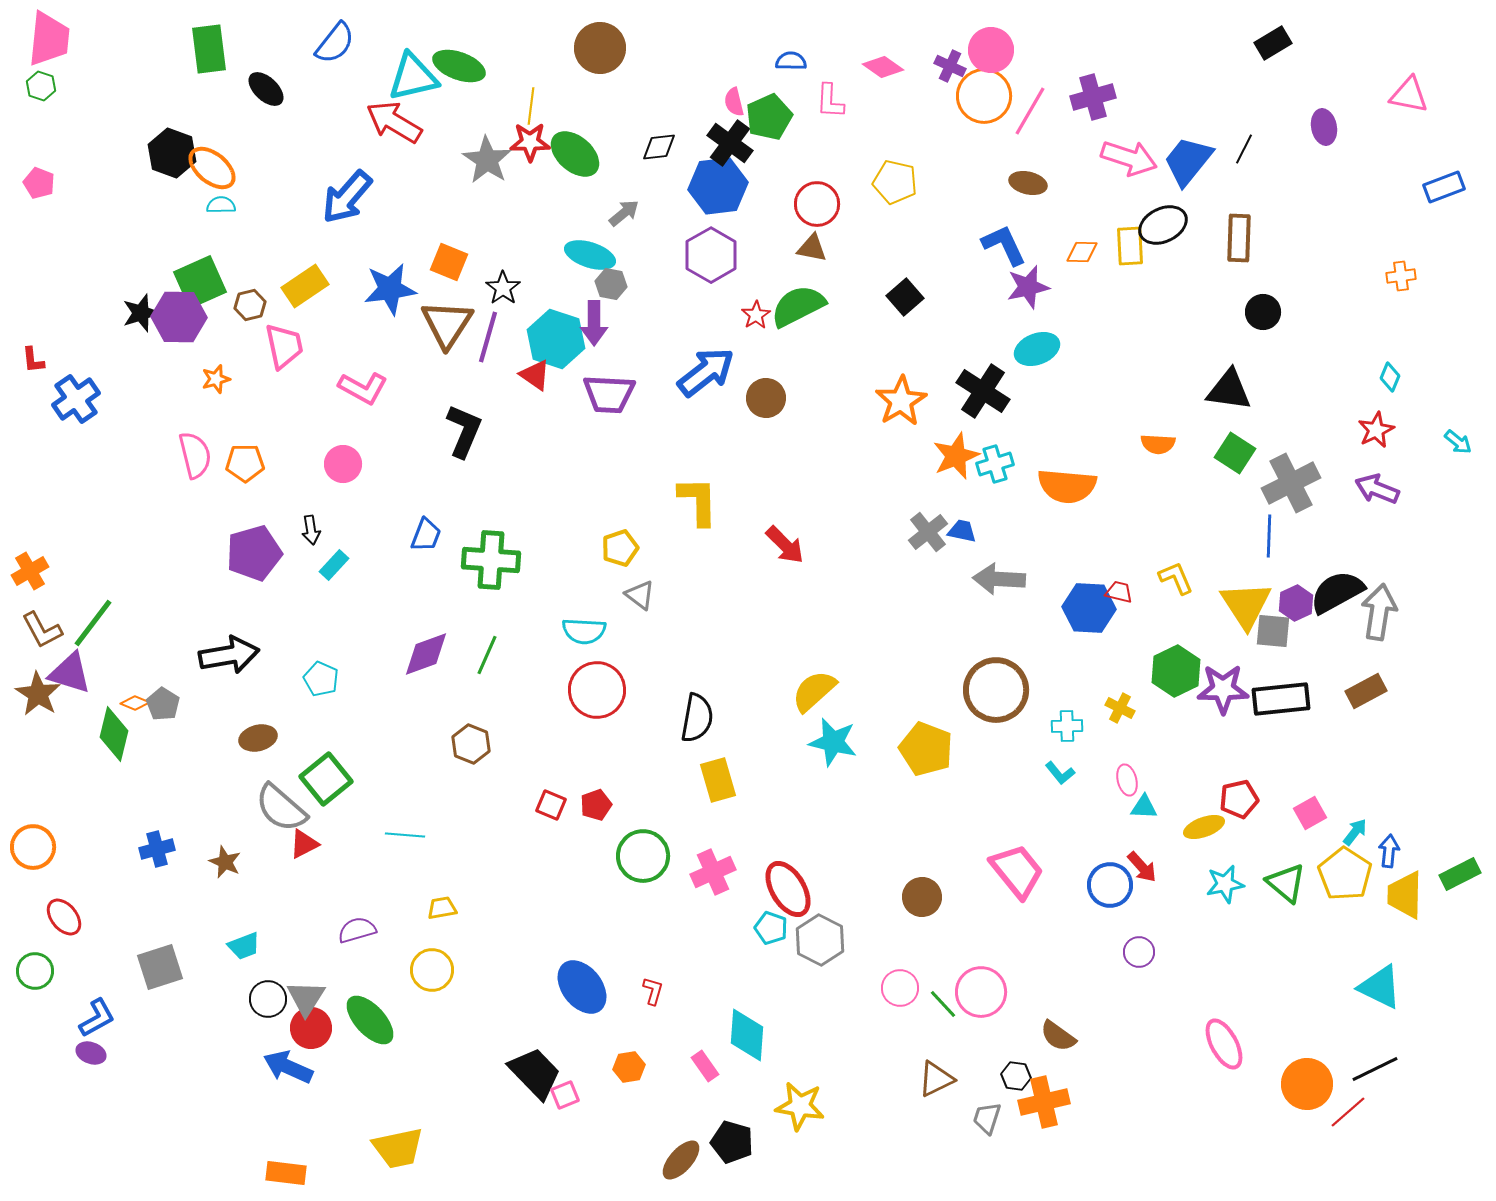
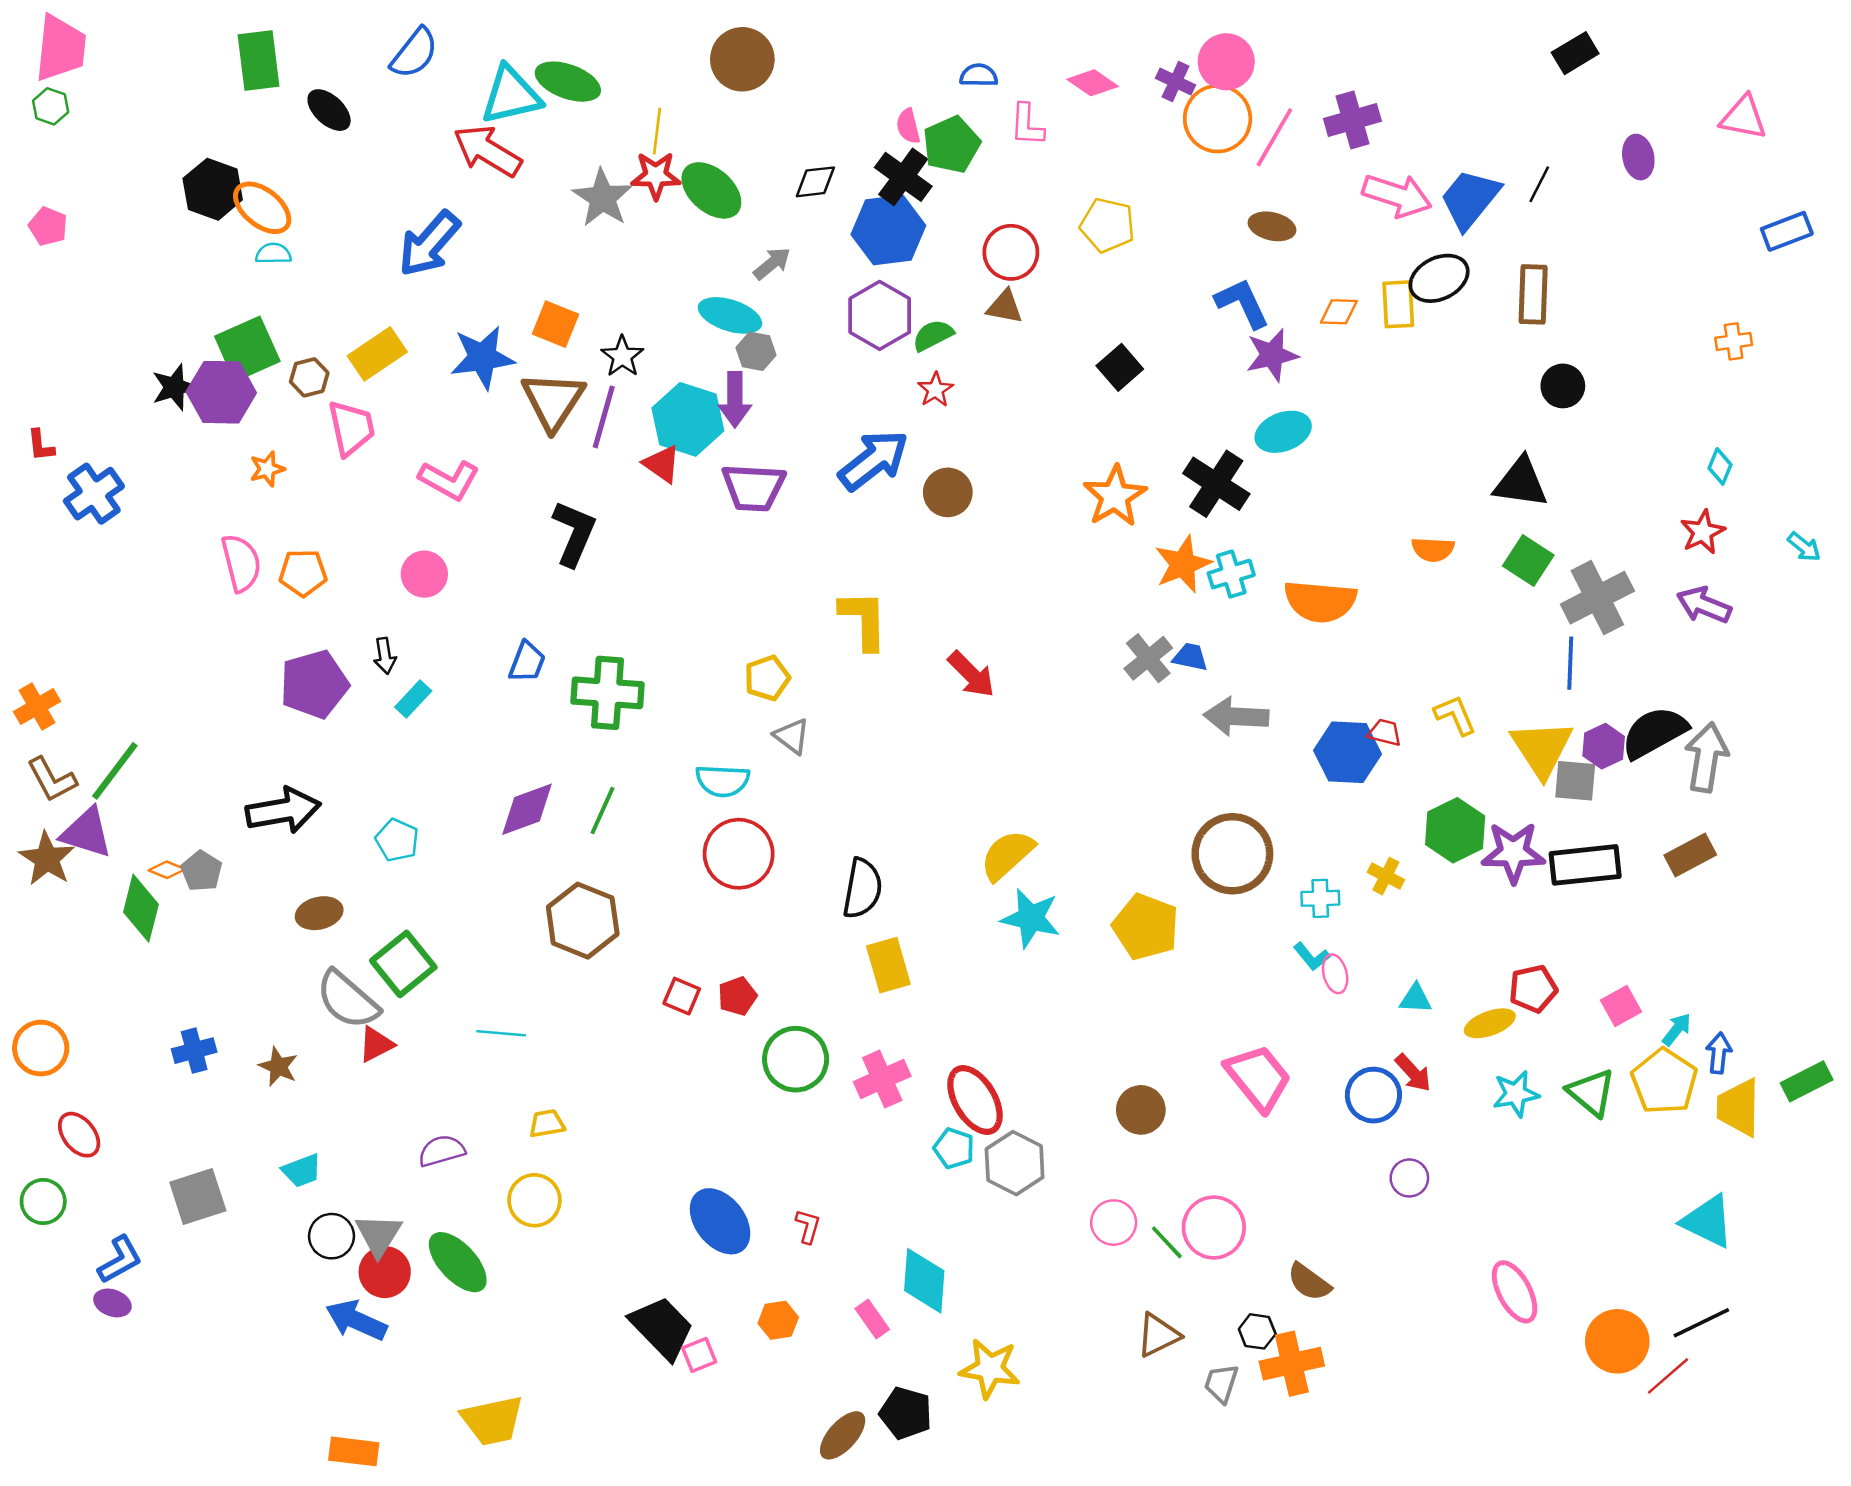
green semicircle: (798, 306) -> (933, 335), moved, size x0.6
brown hexagon: (471, 744) -> (583, 921), size x1.5
pink ellipse: (1127, 780) -> (1335, 974), moved

